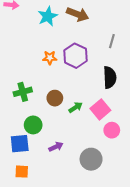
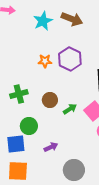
gray circle: (91, 159) -> (74, 170), moved
orange square: (22, 172) -> (18, 171), size x1.5

